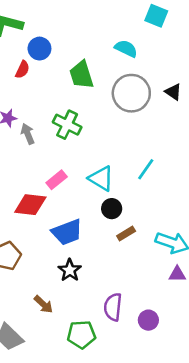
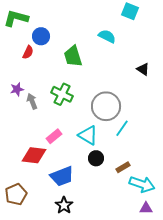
gray circle: (131, 93) -> (106, 106), moved
brown rectangle: (126, 234) -> (123, 167), moved

